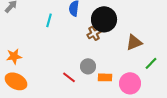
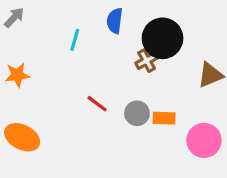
orange star: (14, 56) -> (17, 75), moved
red line: (69, 77) -> (97, 104), moved
orange rectangle: (105, 77) -> (164, 118), moved

